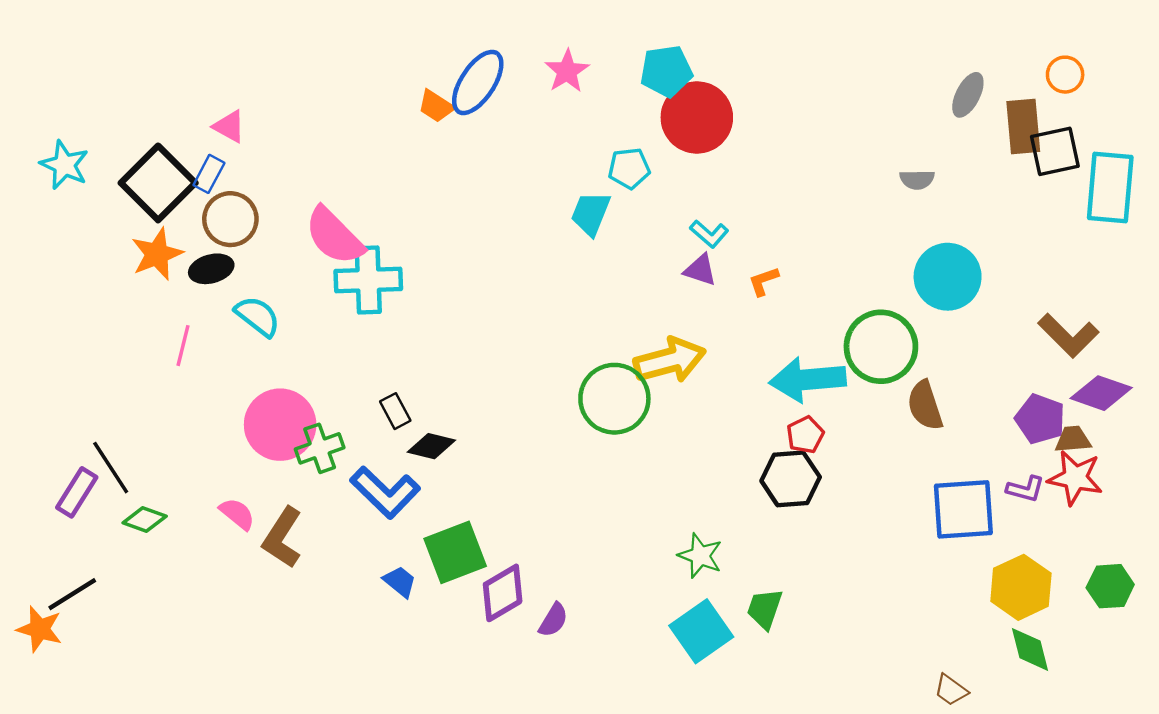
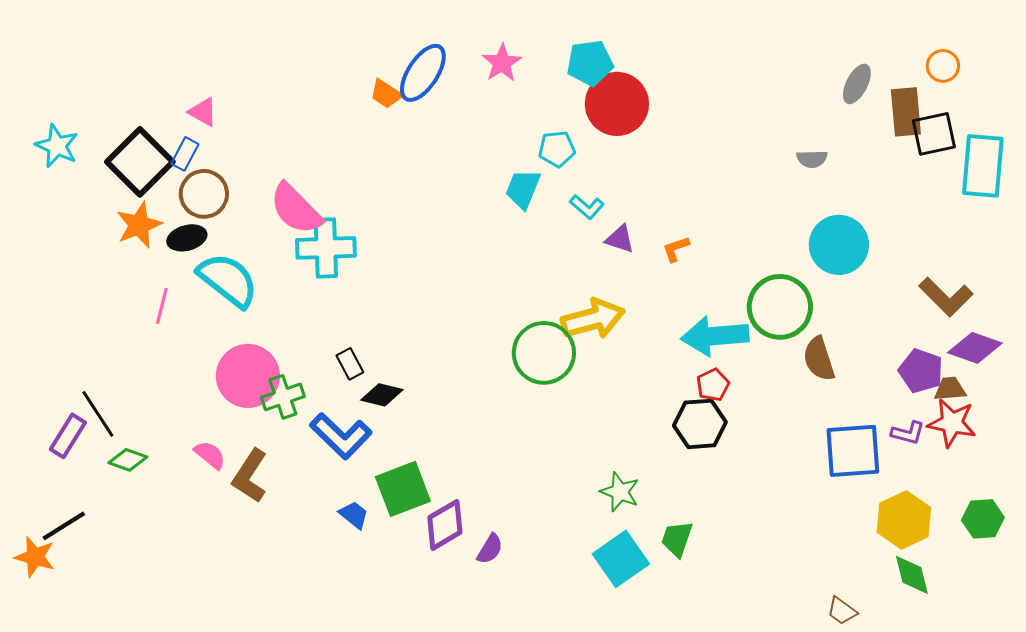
cyan L-shape: (709, 234) -> (587, 207), moved
cyan semicircle: (258, 316) -> (228, 280), size x1.5

